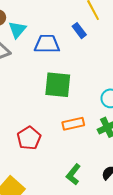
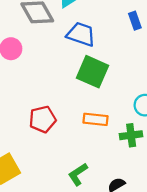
blue trapezoid: (47, 44) -> (81, 34), moved

